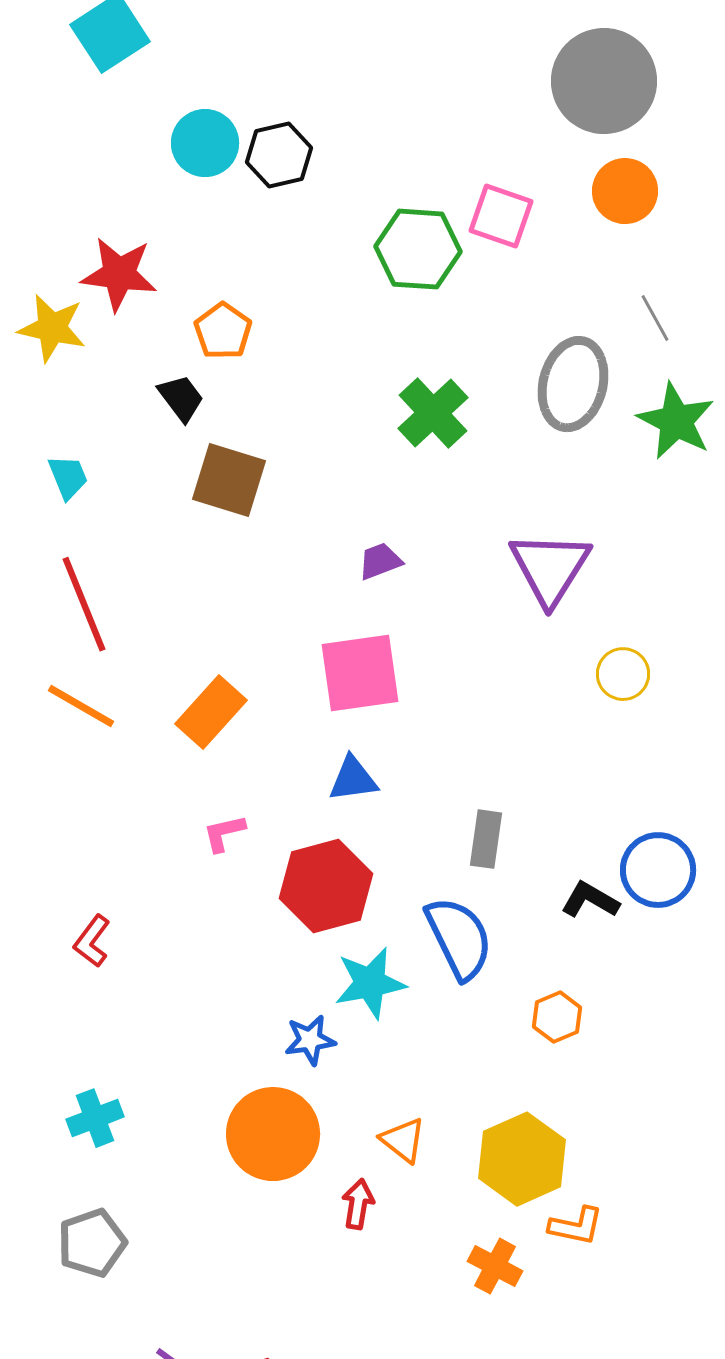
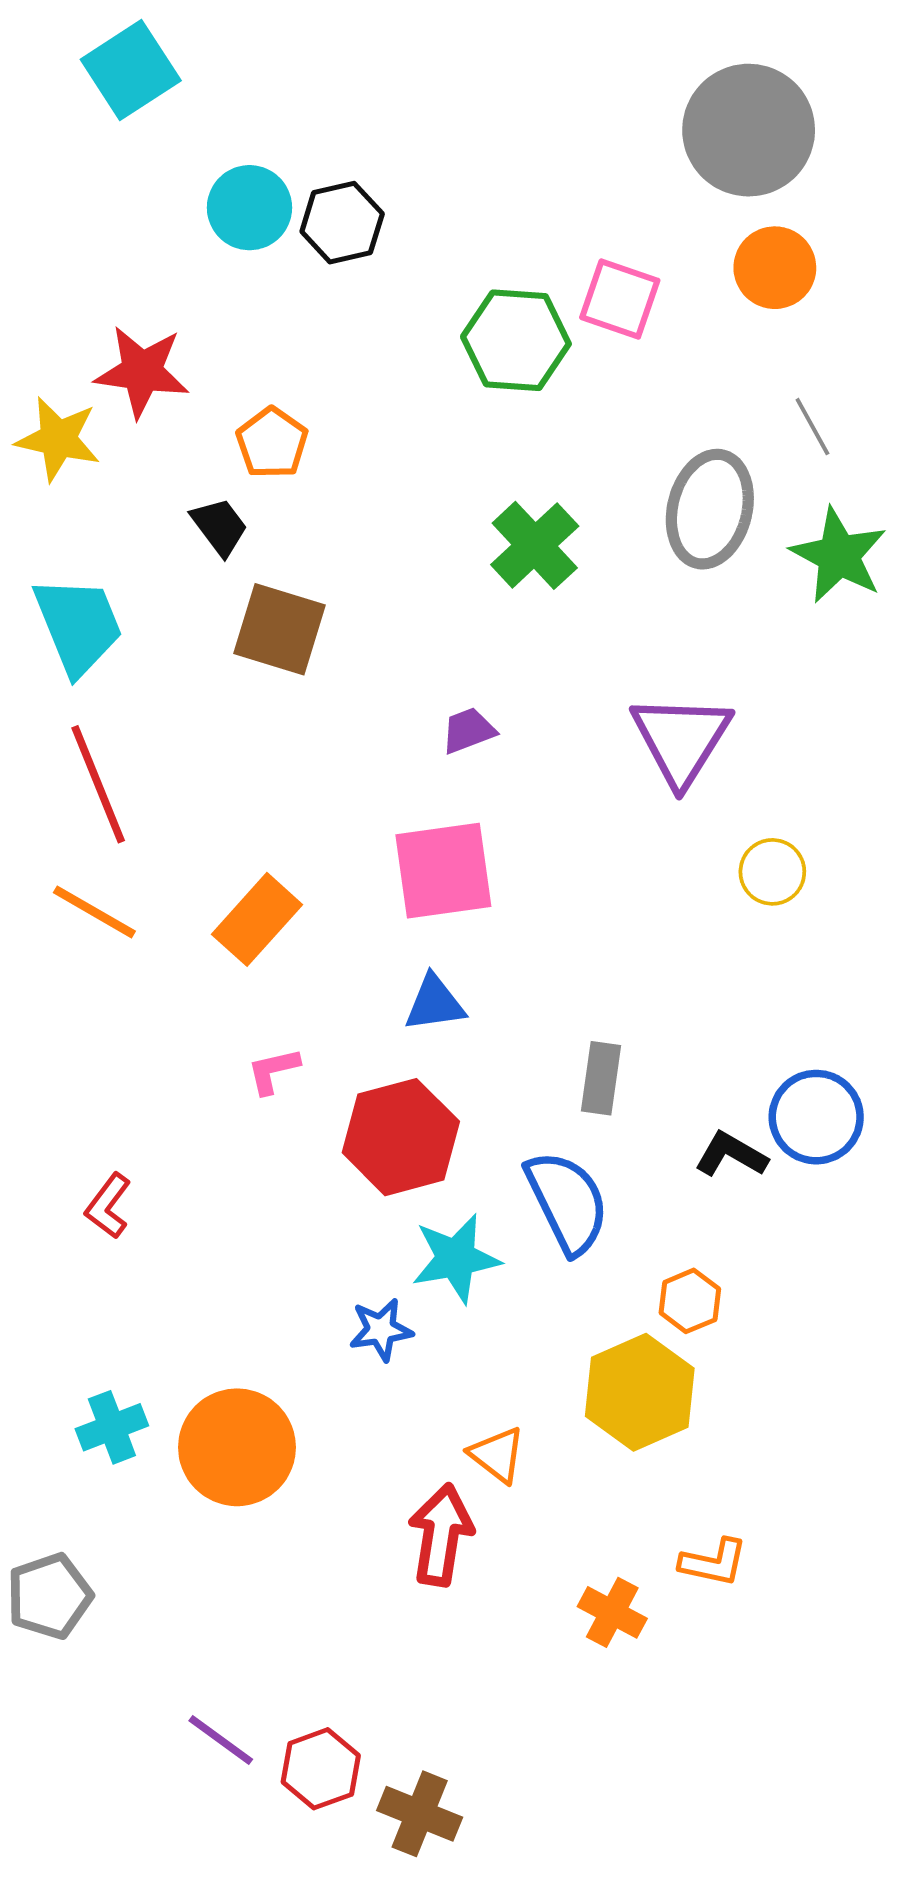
cyan trapezoid: (68, 477) -> (78, 625), size x1.8
orange circle: (273, 1134) -> (237, 1447), moved
yellow hexagon: (522, 1159) -> (640, 1392), moved
red arrow: (358, 1204) -> (441, 1535), size x1.6
gray pentagon: (92, 1243) -> (49, 1596), moved

